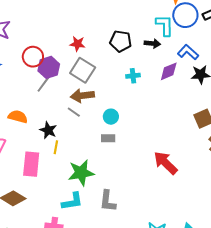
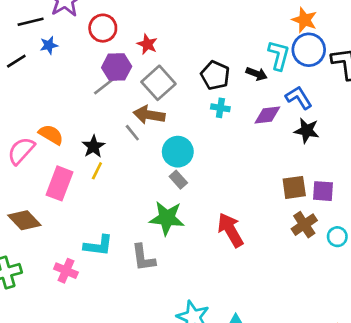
black pentagon: (121, 41) -> (215, 75), moved
red star: (77, 44) -> (147, 44), moved
red circle: (33, 57) -> (103, 28), moved
orange semicircle: (18, 117) -> (51, 135), moved
cyan circle: (111, 117) -> (178, 152), size x1.5
gray rectangle: (108, 138) -> (178, 180), moved, turned 32
green star: (81, 173) -> (167, 218), moved
gray L-shape: (108, 201) -> (143, 258), turned -30

